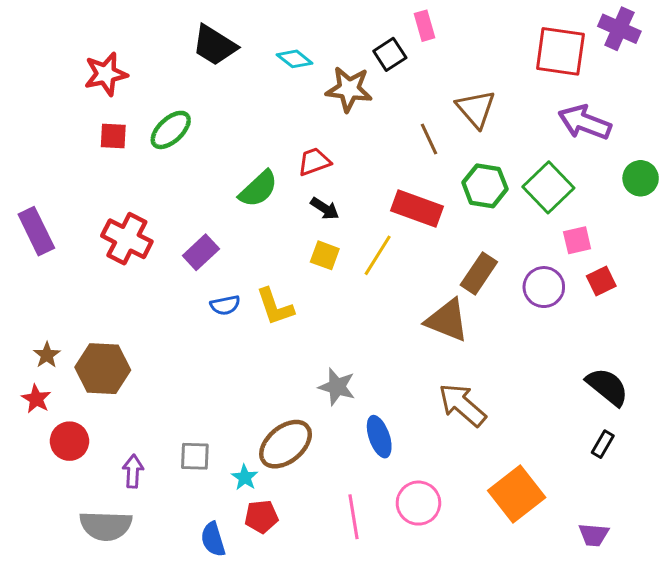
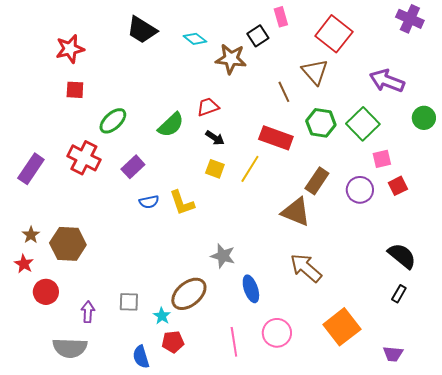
red square: (560, 51) -> (334, 34), moved, turned 30
green ellipse: (171, 130) -> (113, 121), moved
purple rectangle: (36, 231) -> (31, 169), moved, turned 60

